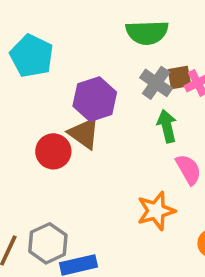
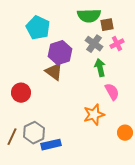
cyan pentagon: (32, 56) -> (38, 28), moved
brown square: (179, 77) -> (107, 25), moved
red circle: (53, 151) -> (21, 93), moved

